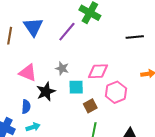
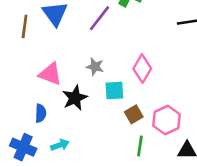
pink diamond: (98, 71) -> (142, 69), turned -55
pink hexagon: (116, 92) -> (166, 120), moved
blue semicircle: (26, 107) -> (41, 113), moved

